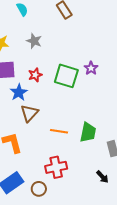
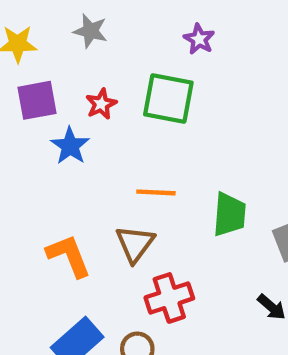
purple star: (91, 68) -> (199, 39), moved
brown triangle: (29, 113) -> (135, 244), moved
orange line: (59, 131) -> (156, 192), moved

